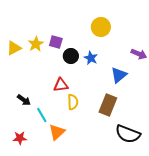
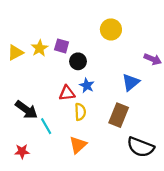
blue star: (91, 58) -> (87, 86), moved
black arrow: (24, 100) -> (26, 110), size x1.5
orange triangle: (57, 132) -> (78, 145), moved

